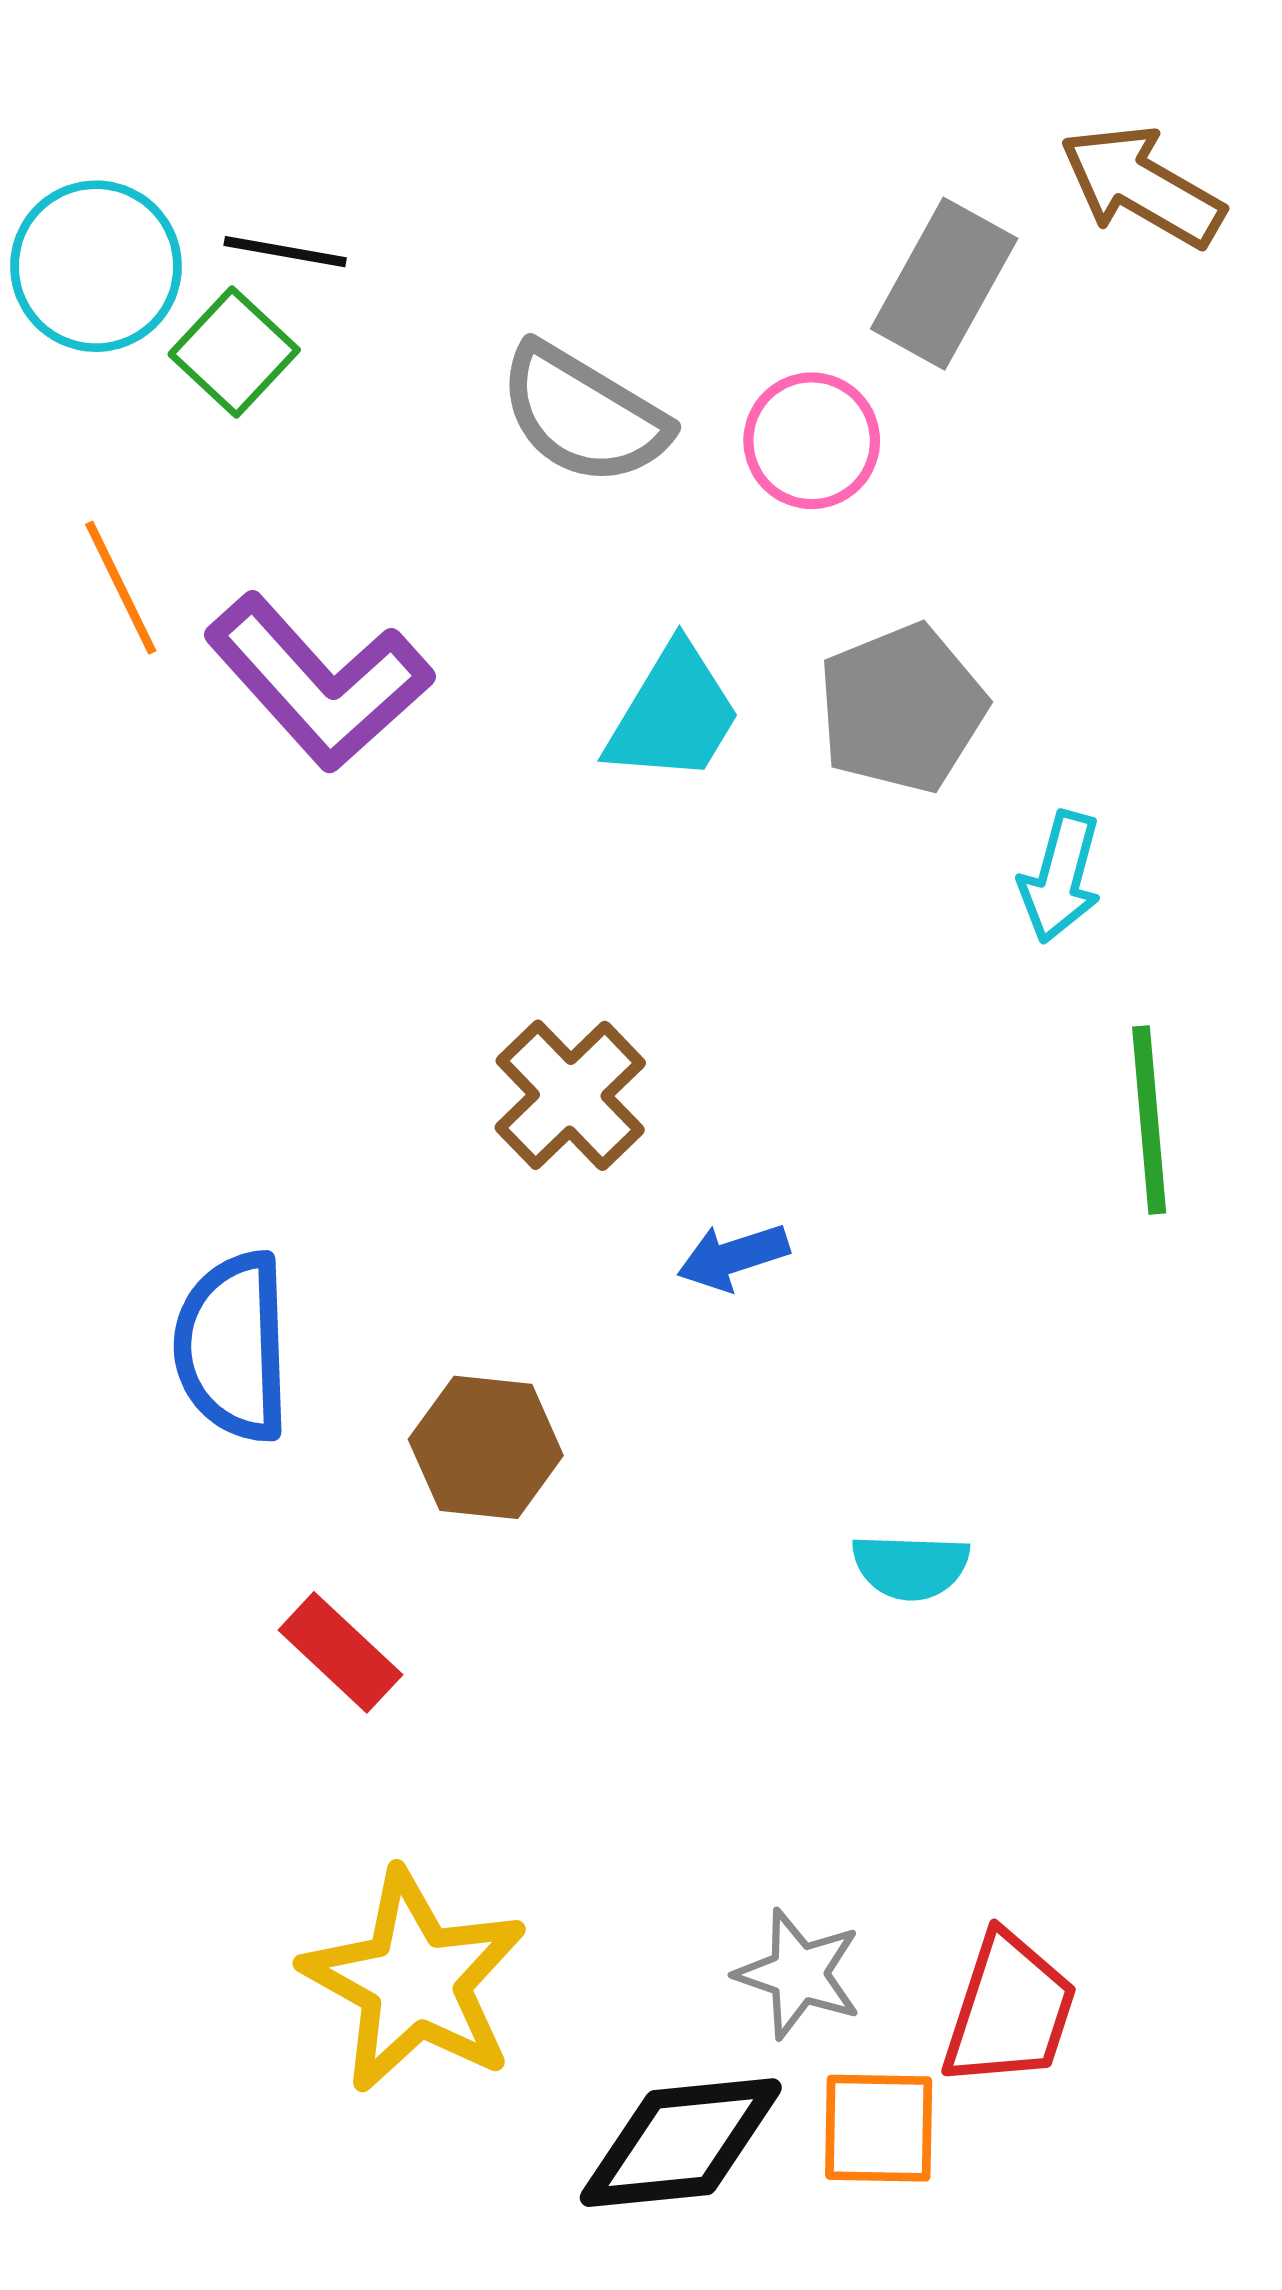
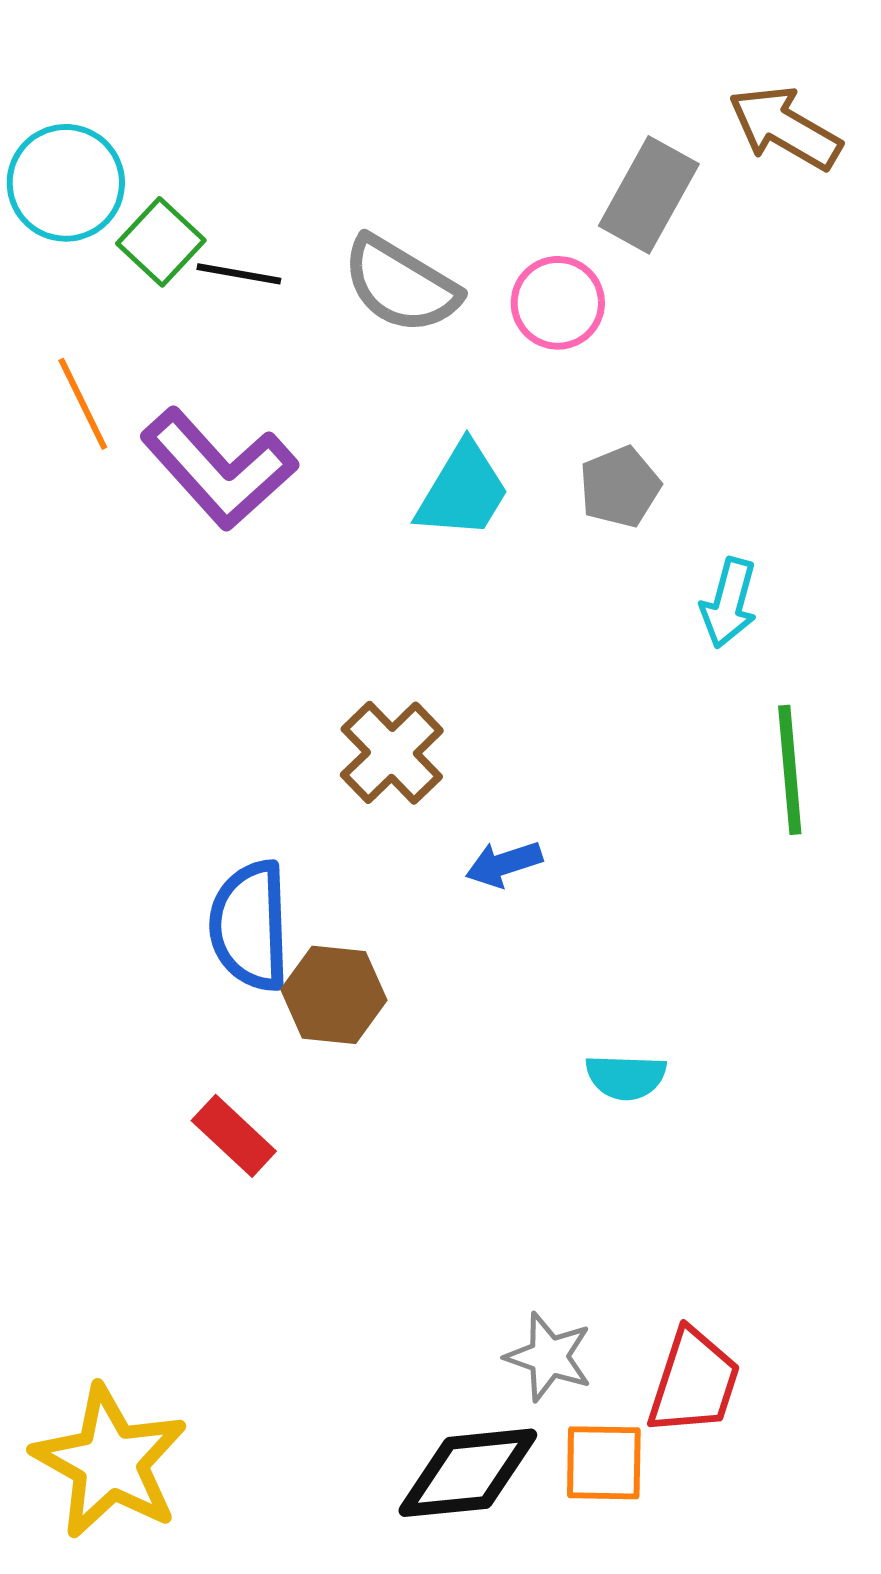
black line: (285, 252) -> (239, 274), moved
gray pentagon: (902, 708) -> (620, 487), size x0.7
blue semicircle: (233, 1347) -> (250, 926), moved
yellow star: (415, 1981) -> (110, 1462), moved

